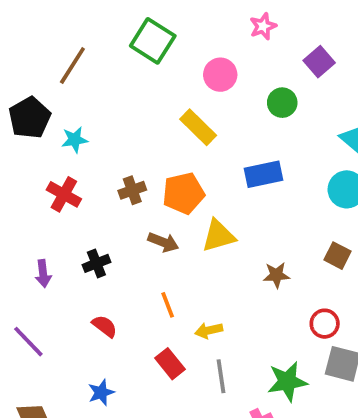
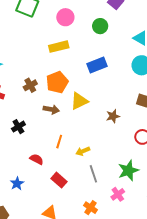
yellow rectangle: (198, 127) -> (59, 47), turned -48
orange line: (168, 305) -> (59, 142), turned 48
red semicircle: (105, 326) -> (37, 159), moved
red rectangle: (170, 364) -> (59, 180), moved
blue star: (101, 392) -> (17, 183), moved

